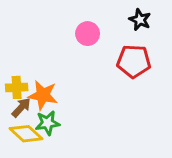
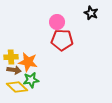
red pentagon: (134, 61) -> (62, 40), moved
brown arrow: (21, 108) -> (14, 70), turned 56

